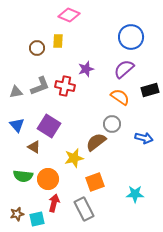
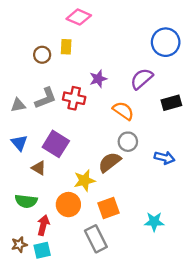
blue circle: (131, 37) -> (166, 42), moved
orange semicircle: (120, 97) -> (123, 111), moved
orange circle: (48, 179) -> (68, 205), moved
red arrow: (54, 203) -> (43, 225), moved

